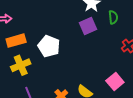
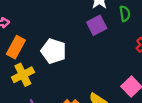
orange rectangle: (16, 41) -> (16, 47), turned -42

